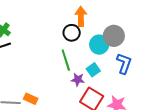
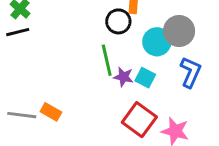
cyan square: (93, 70) -> (145, 78), turned -32
purple star: (78, 80) -> (123, 77), moved

